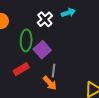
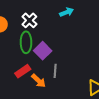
white cross: (45, 19) -> (29, 20), moved
orange arrow: (50, 83) -> (39, 81), moved

